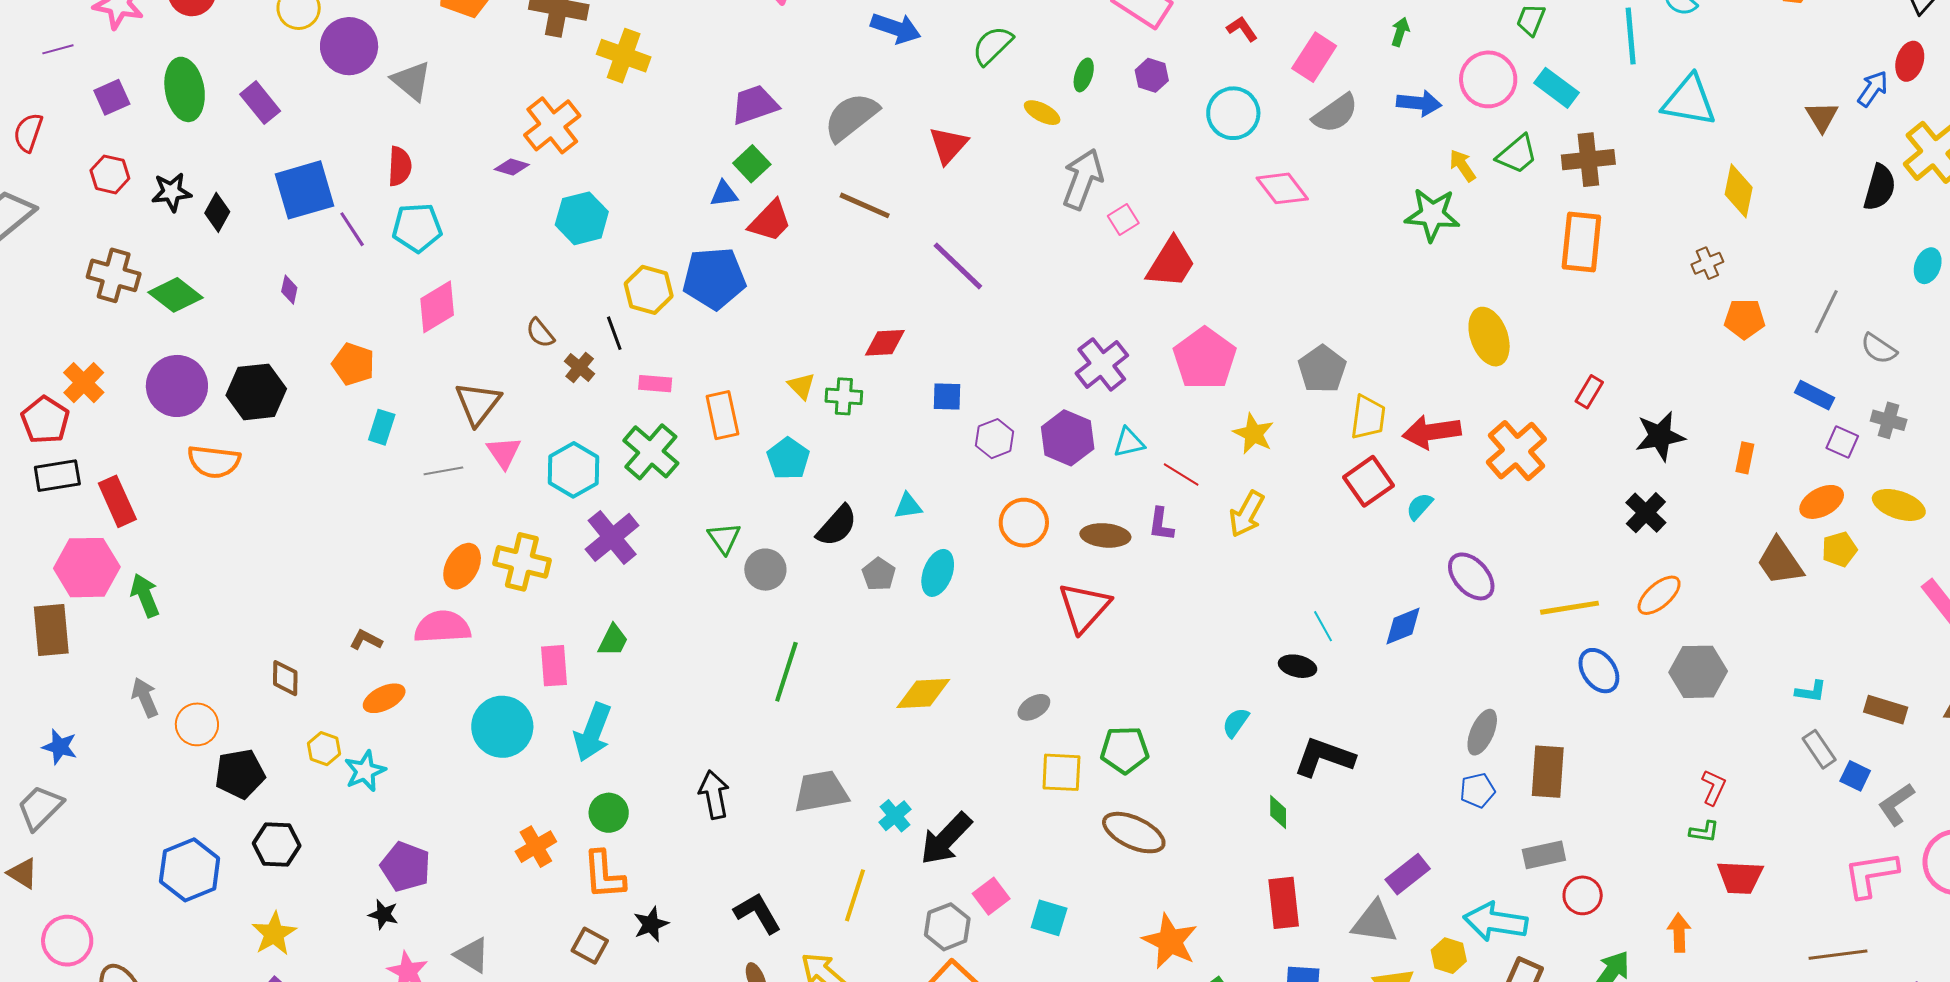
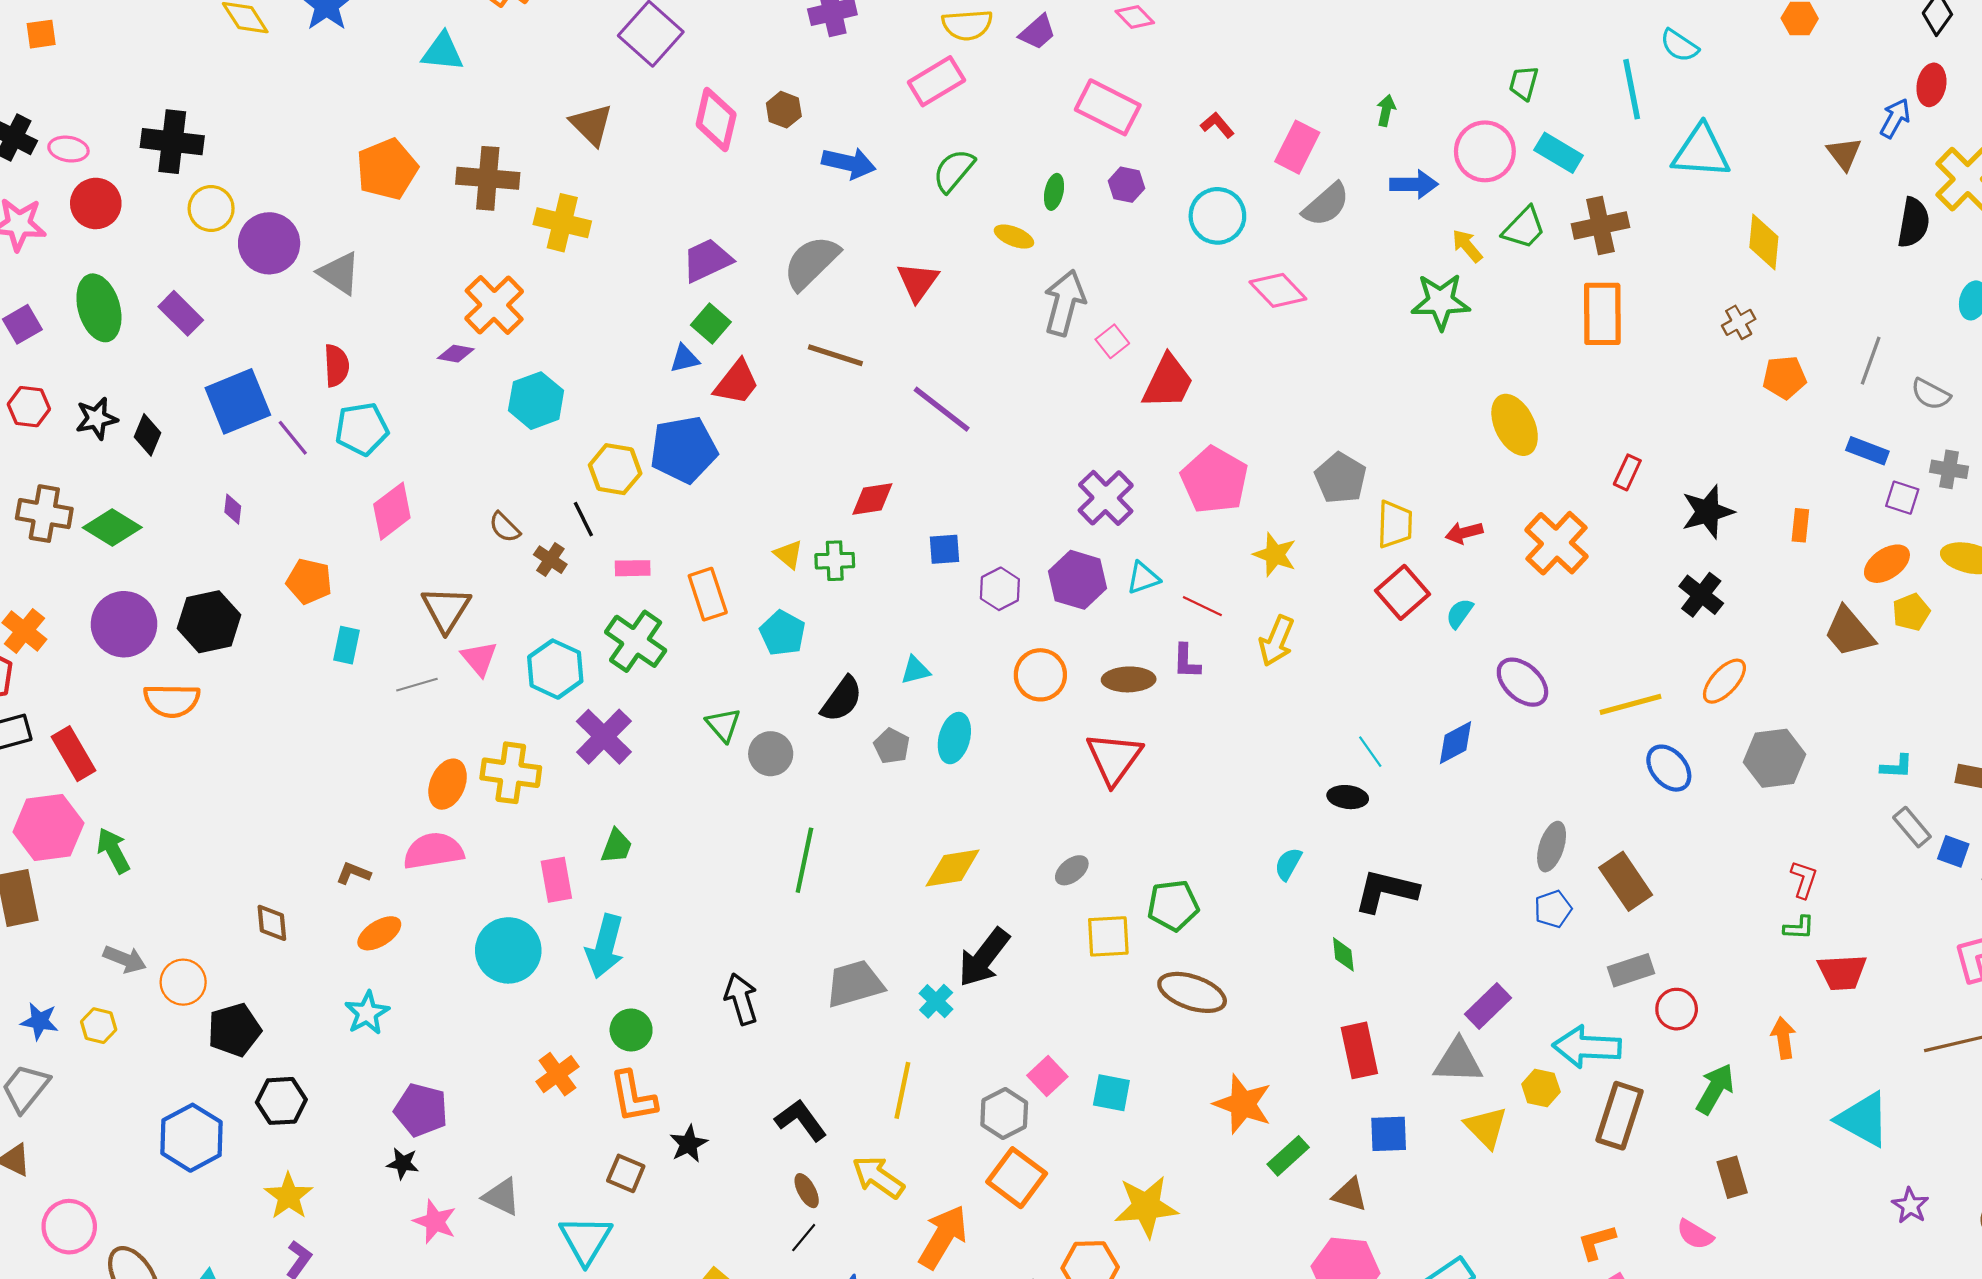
red arrow: (1432, 432) -> (1464, 533), size x0.6
gray arrow: (145, 697) -> (125, 959), turned 141
yellow hexagon: (324, 749) -> (99, 1026), moved
brown rectangle: (1548, 772) -> (1626, 881), turned -32
black arrow: (946, 839) -> (984, 958), moved

